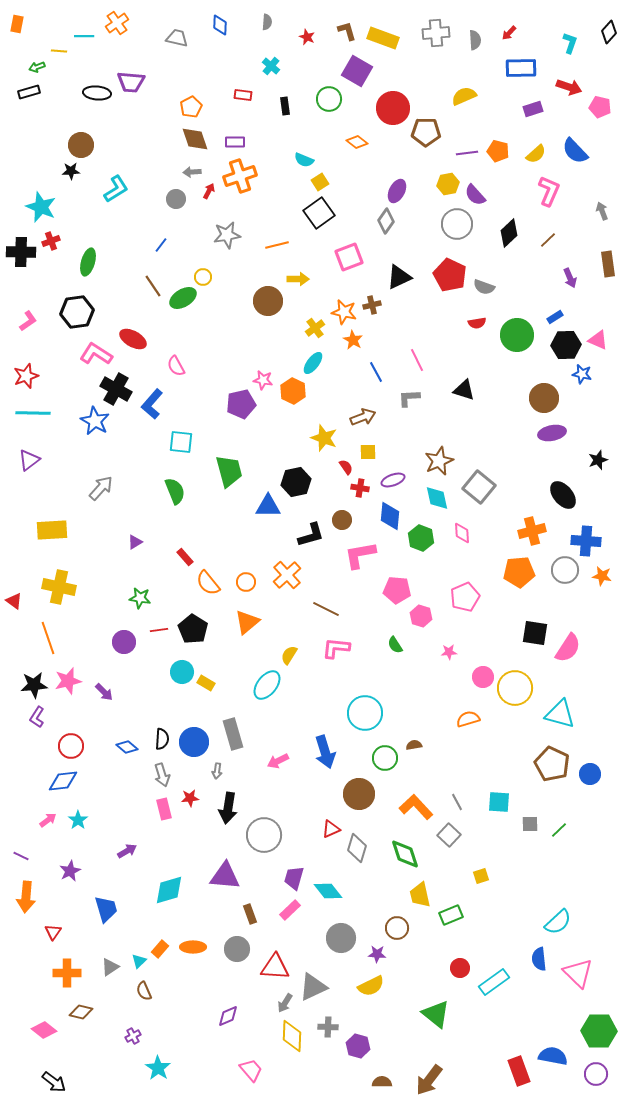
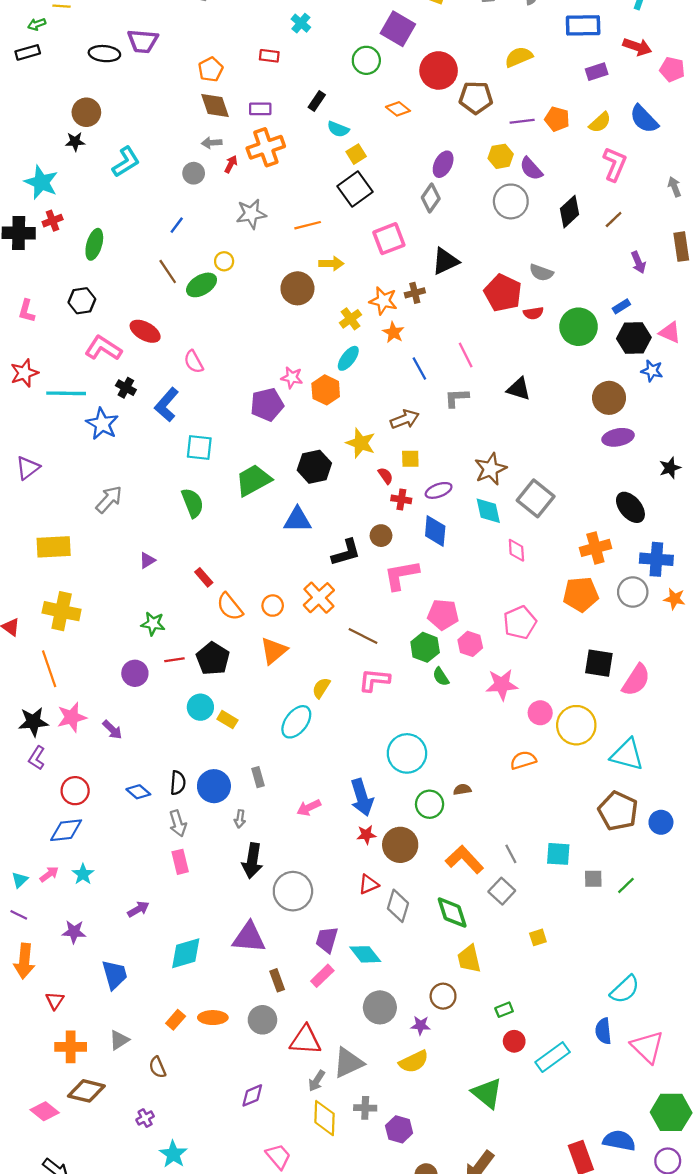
black rectangle: (285, 106) -> (317, 101), moved, turned 42
red pentagon: (450, 275) -> (503, 293), moved
black hexagon: (77, 312) -> (82, 301), size x0.7
pink L-shape: (28, 321) -> (27, 311), turned 140
black cross: (116, 389) -> (126, 388), size x0.6
cyan line: (33, 413) -> (66, 393), moved
green trapezoid: (229, 471) -> (253, 480), turned -104
black hexagon: (296, 482) -> (314, 467), moved
green hexagon: (421, 538) -> (425, 647), moved
pink star: (449, 652) -> (502, 685), size x1.8
gray rectangle: (233, 734) -> (258, 777), size x0.6
red star: (190, 798) -> (366, 835), moved
purple star: (70, 871) -> (74, 932), turned 30
green rectangle: (451, 915) -> (504, 1010), moved, size x0.7
cyan triangle: (139, 961) -> (20, 880), moved
brown diamond: (81, 1012) -> (86, 1091), size x1.4

